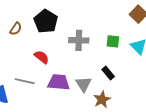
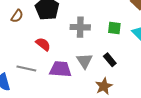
gray triangle: (84, 84) -> (85, 61), moved

